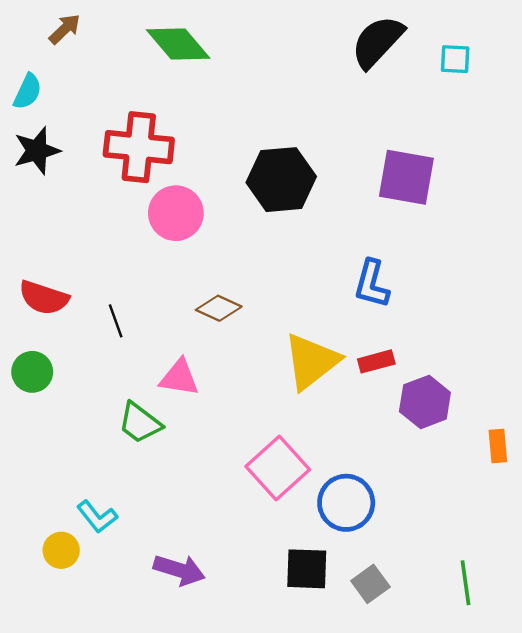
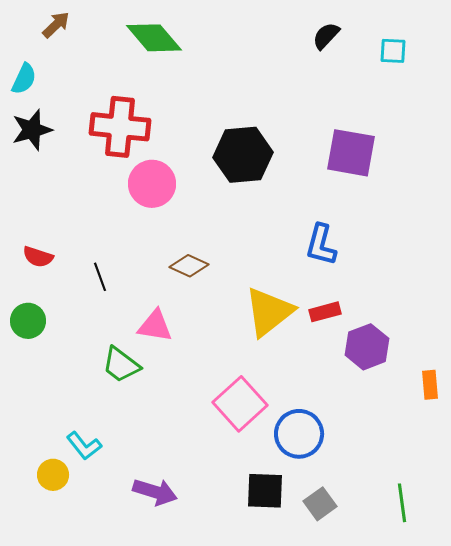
black semicircle: (377, 42) -> (326, 36), size x0.6
red semicircle: (44, 298) -> (38, 257), size x0.7

